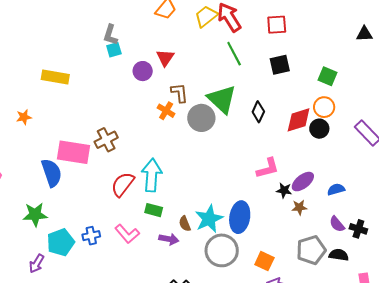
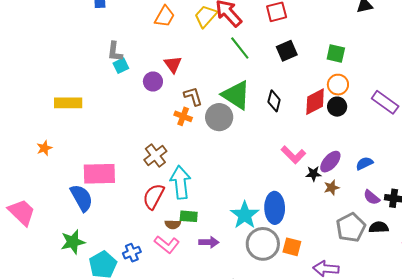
brown cross: (106, 140) -> (155, 155), moved
pink L-shape: (268, 168) -> (293, 155), turned 70
brown semicircle: (185, 224) -> (173, 224), moved, turned -56
orange square: (264, 261) -> (292, 247), moved

